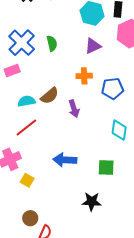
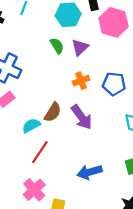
green semicircle: (52, 43) -> (57, 46), moved
blue pentagon: (113, 88) -> (114, 84), turned 30
purple arrow: (74, 109) -> (82, 117), size x1.4

